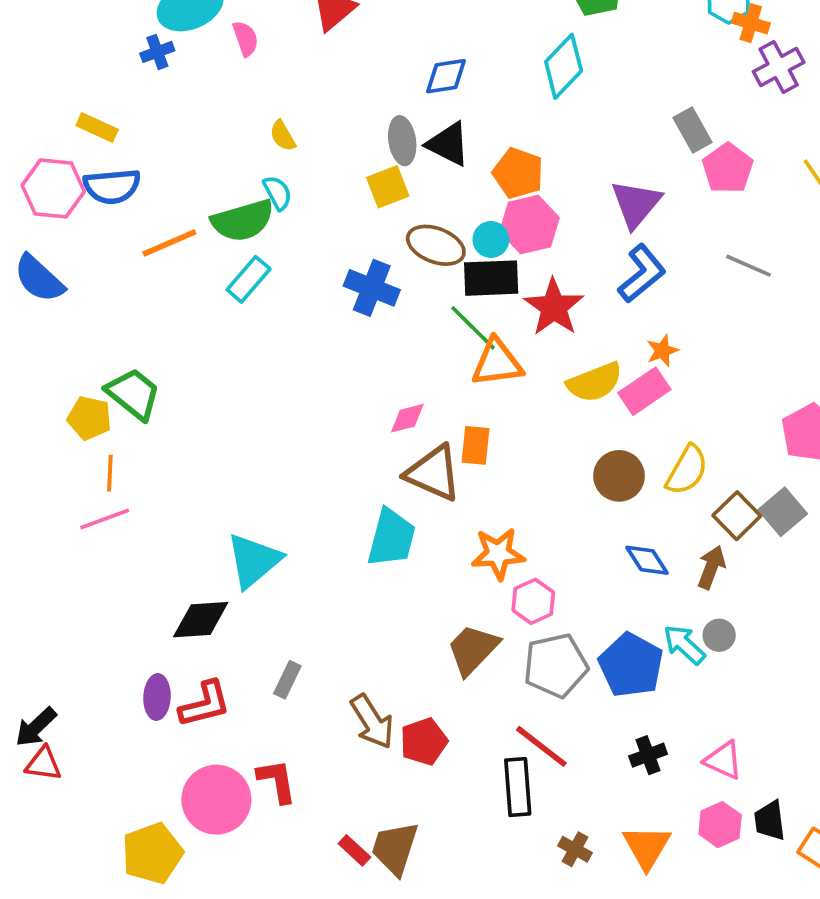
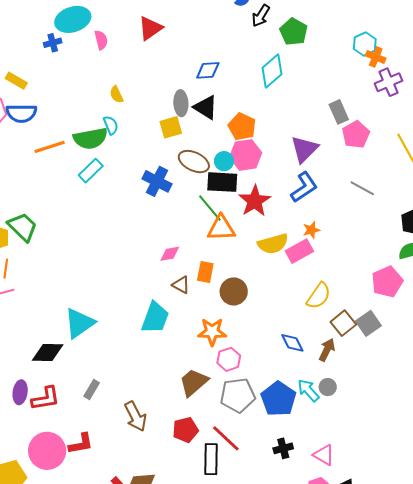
brown triangle: (433, 473) -> (181, 285), size x0.6
brown circle: (619, 476) -> (234, 291), moved
red pentagon: (424, 742) -> (185, 430), moved
red L-shape: (277, 781) -> (81, 444), turned 84

